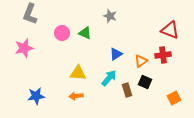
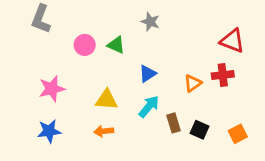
pink star: (24, 48) -> (52, 89), moved
blue triangle: (116, 54) -> (148, 74), moved
black square: (145, 82) -> (200, 130), moved

